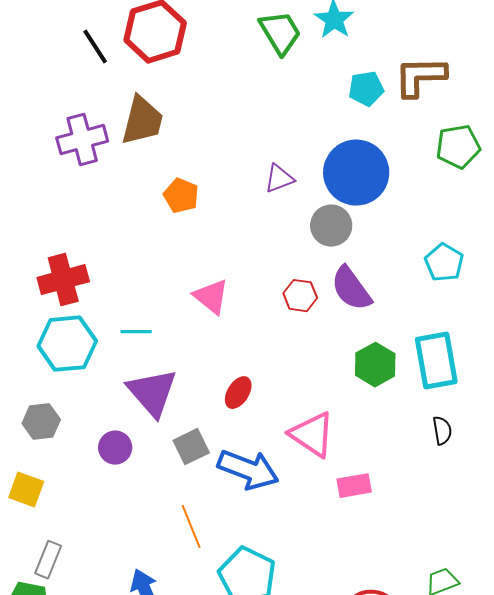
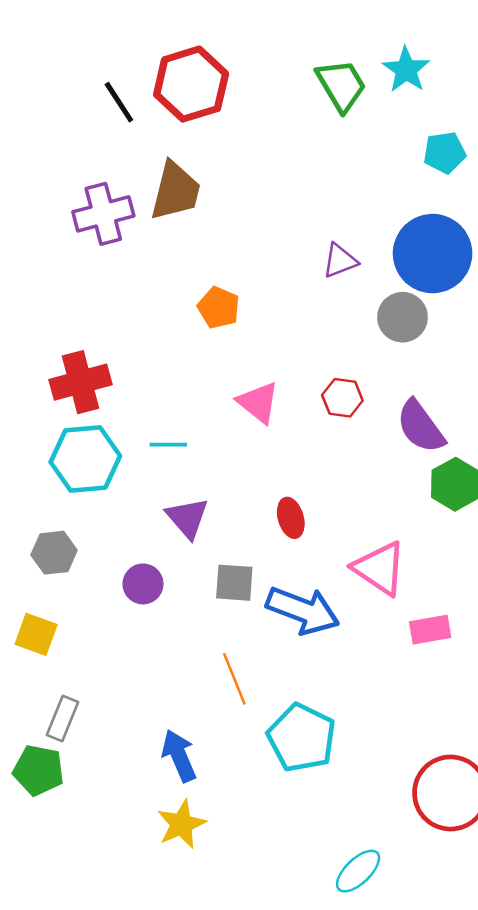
orange pentagon: (181, 196) -> (219, 308), moved
purple semicircle: (351, 289) -> (421, 427), moved
red hexagon: (300, 296) -> (342, 398), moved
purple triangle: (152, 393) -> (187, 518), size x0.7
red ellipse: (238, 393) -> (291, 518), turned -48
gray square: (191, 447) -> (234, 583), turned 30

